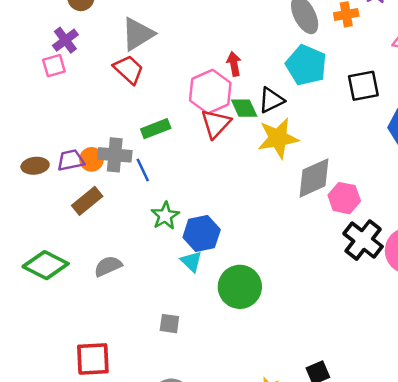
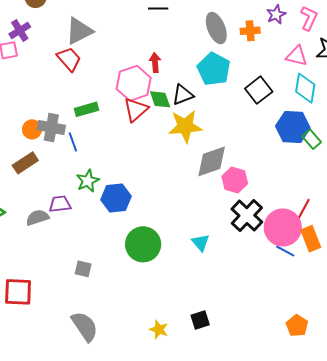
black square: (363, 86) -> (259, 90), turned -32
purple trapezoid: (71, 160) -> (60, 204), moved
cyan triangle: (191, 262) -> (201, 243), moved

